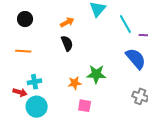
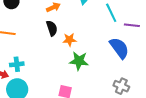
orange star: (75, 83) -> (69, 40), moved

